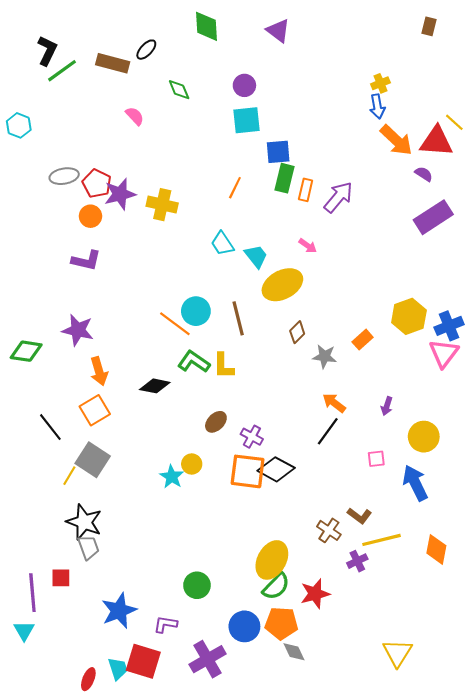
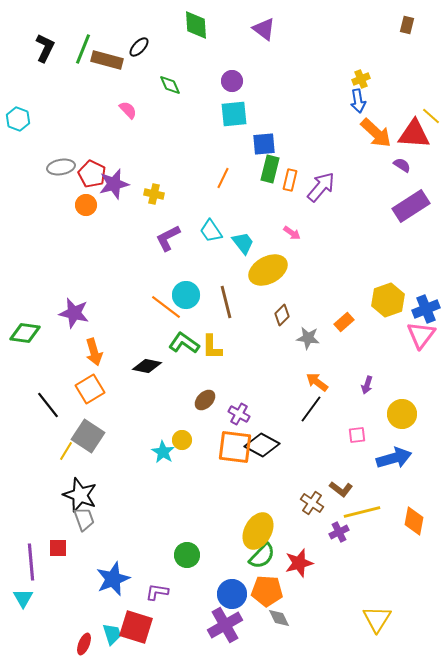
green line: (62, 71) -> (83, 49), moved, turned -32
yellow cross: (162, 205) -> (154, 194), size x0.7
purple L-shape: (86, 260) -> (168, 238), moved, turned 140
blue arrow: (415, 483) -> (394, 458), turned 100
purple cross: (208, 659) -> (225, 625), moved

